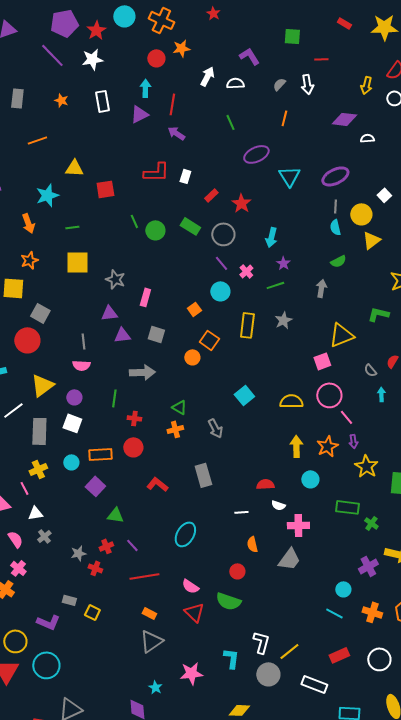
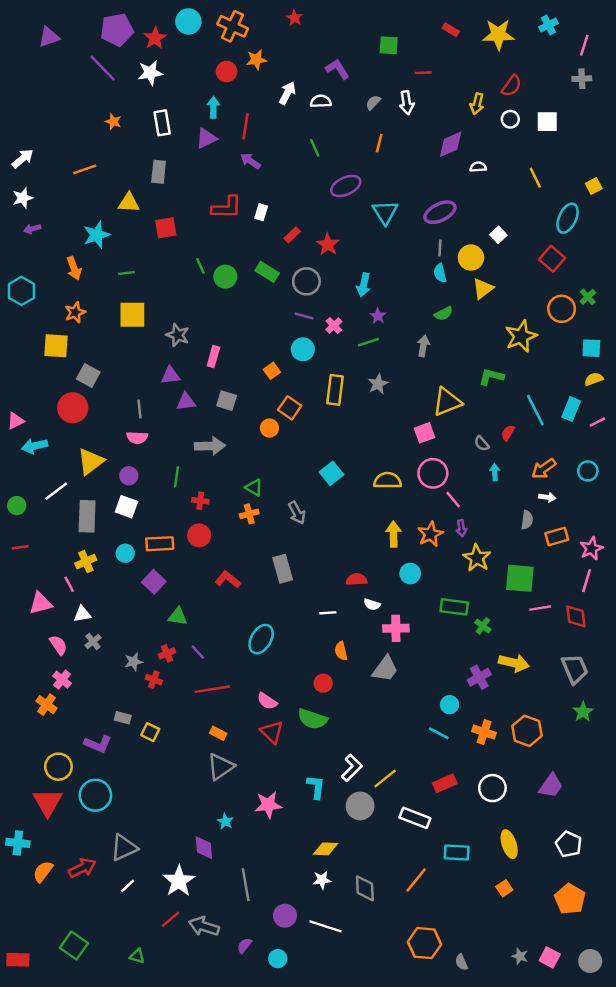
gray rectangle: (17, 98) -> (159, 172), moved
purple diamond: (344, 119) -> (451, 144), turned -30
purple line: (221, 263) -> (304, 316), turned -35
white L-shape: (261, 642) -> (352, 768), turned 30

